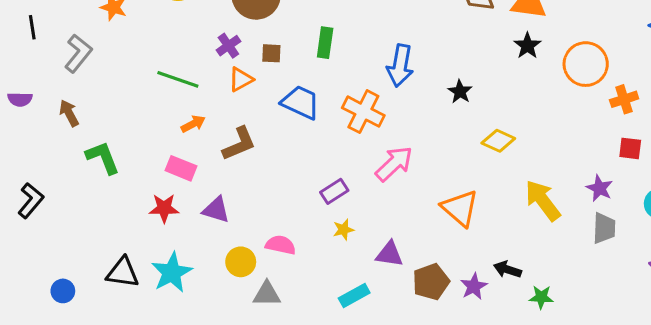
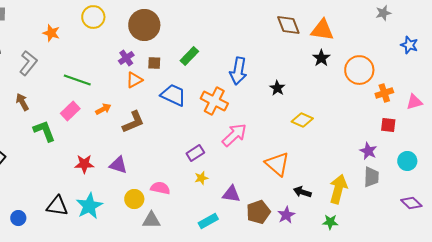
green rectangle: (325, 43) -> (189, 56), turned 36
green line: (178, 79) -> (77, 80), moved
pink rectangle: (181, 168) -> (70, 111), moved, turned -66
yellow arrow: (543, 201) -> (338, 189), moved, turned 52
black arrow: (507, 270) -> (302, 192), moved

